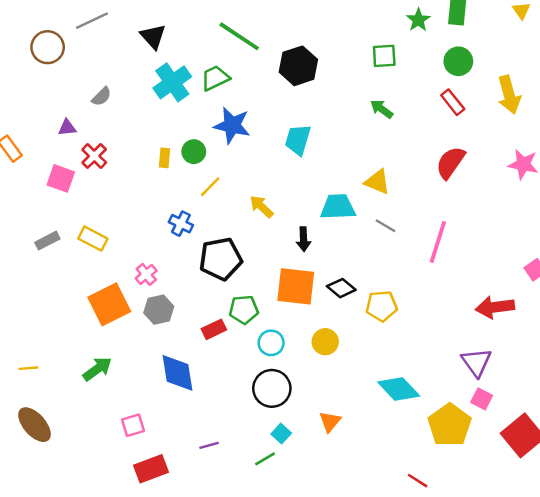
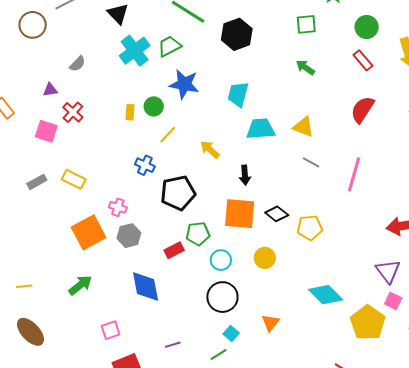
cyan trapezoid: (338, 207) -> (261, 129), moved
pink cross: (146, 274) -> (118, 207), turned -30

